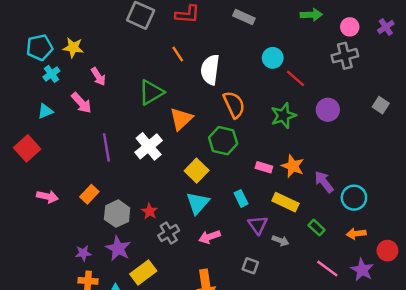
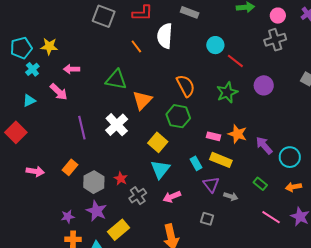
white semicircle: (210, 70) -> (165, 36), moved
pink arrow: (98, 76) -> (72, 69), turned 126
green triangle: (151, 92) -> (116, 80), turned 45
yellow rectangle: (285, 202) -> (221, 160), moved

